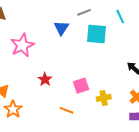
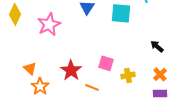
red star: (45, 79) -> (71, 70), moved, size x1.5
pink square: (81, 86) -> (106, 63), turned 35

